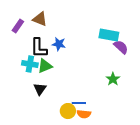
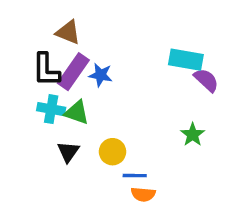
purple rectangle: (18, 26) -> (73, 72), moved, size x1.5
black L-shape: (39, 48) -> (46, 70), moved
green triangle: (45, 66) -> (77, 112), turned 42
yellow circle: (68, 111) -> (113, 152), moved

